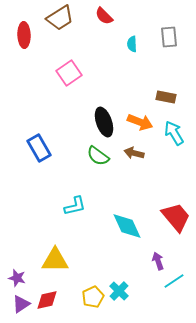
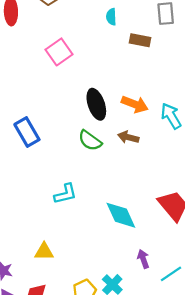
cyan semicircle: (132, 44) -> (111, 17), moved
brown rectangle: (166, 97) -> (140, 40), moved
yellow triangle: (55, 260) -> (44, 251), size x0.7
purple arrow: (158, 261) -> (143, 259), moved

